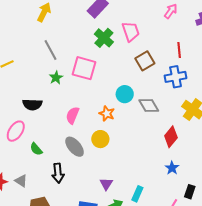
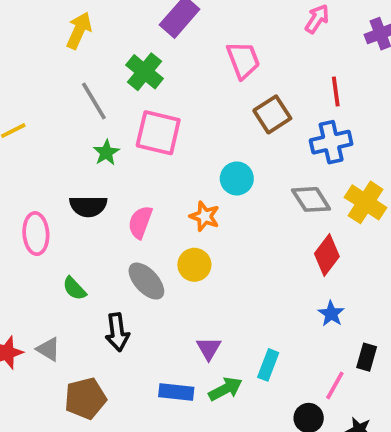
green cross: (104, 38) -> (145, 72), moved
black semicircle: (32, 104) -> (88, 206), moved
gray diamond: (149, 105) -> (311, 199), moved
pink ellipse: (16, 131) -> (36, 234), moved, turned -35

